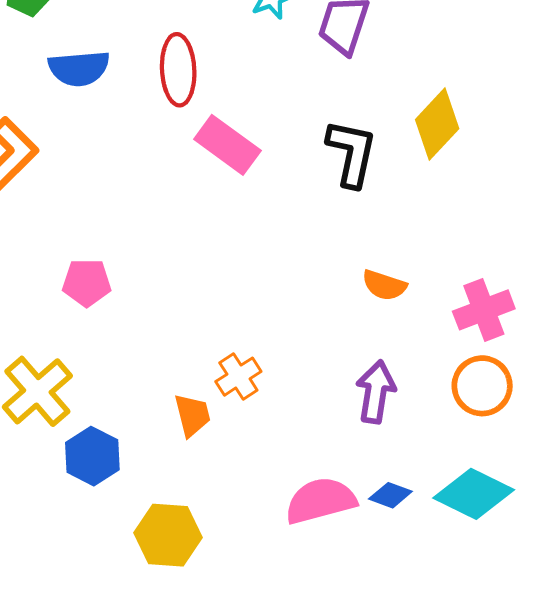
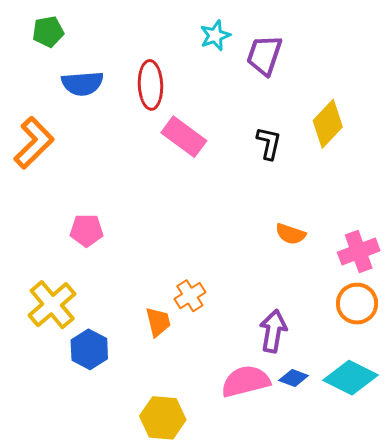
black L-shape: (352, 153) -> (269, 143), size x0.7
purple arrow: (376, 392) -> (273, 331), moved
yellow hexagon: (168, 535) -> (163, 418), moved

